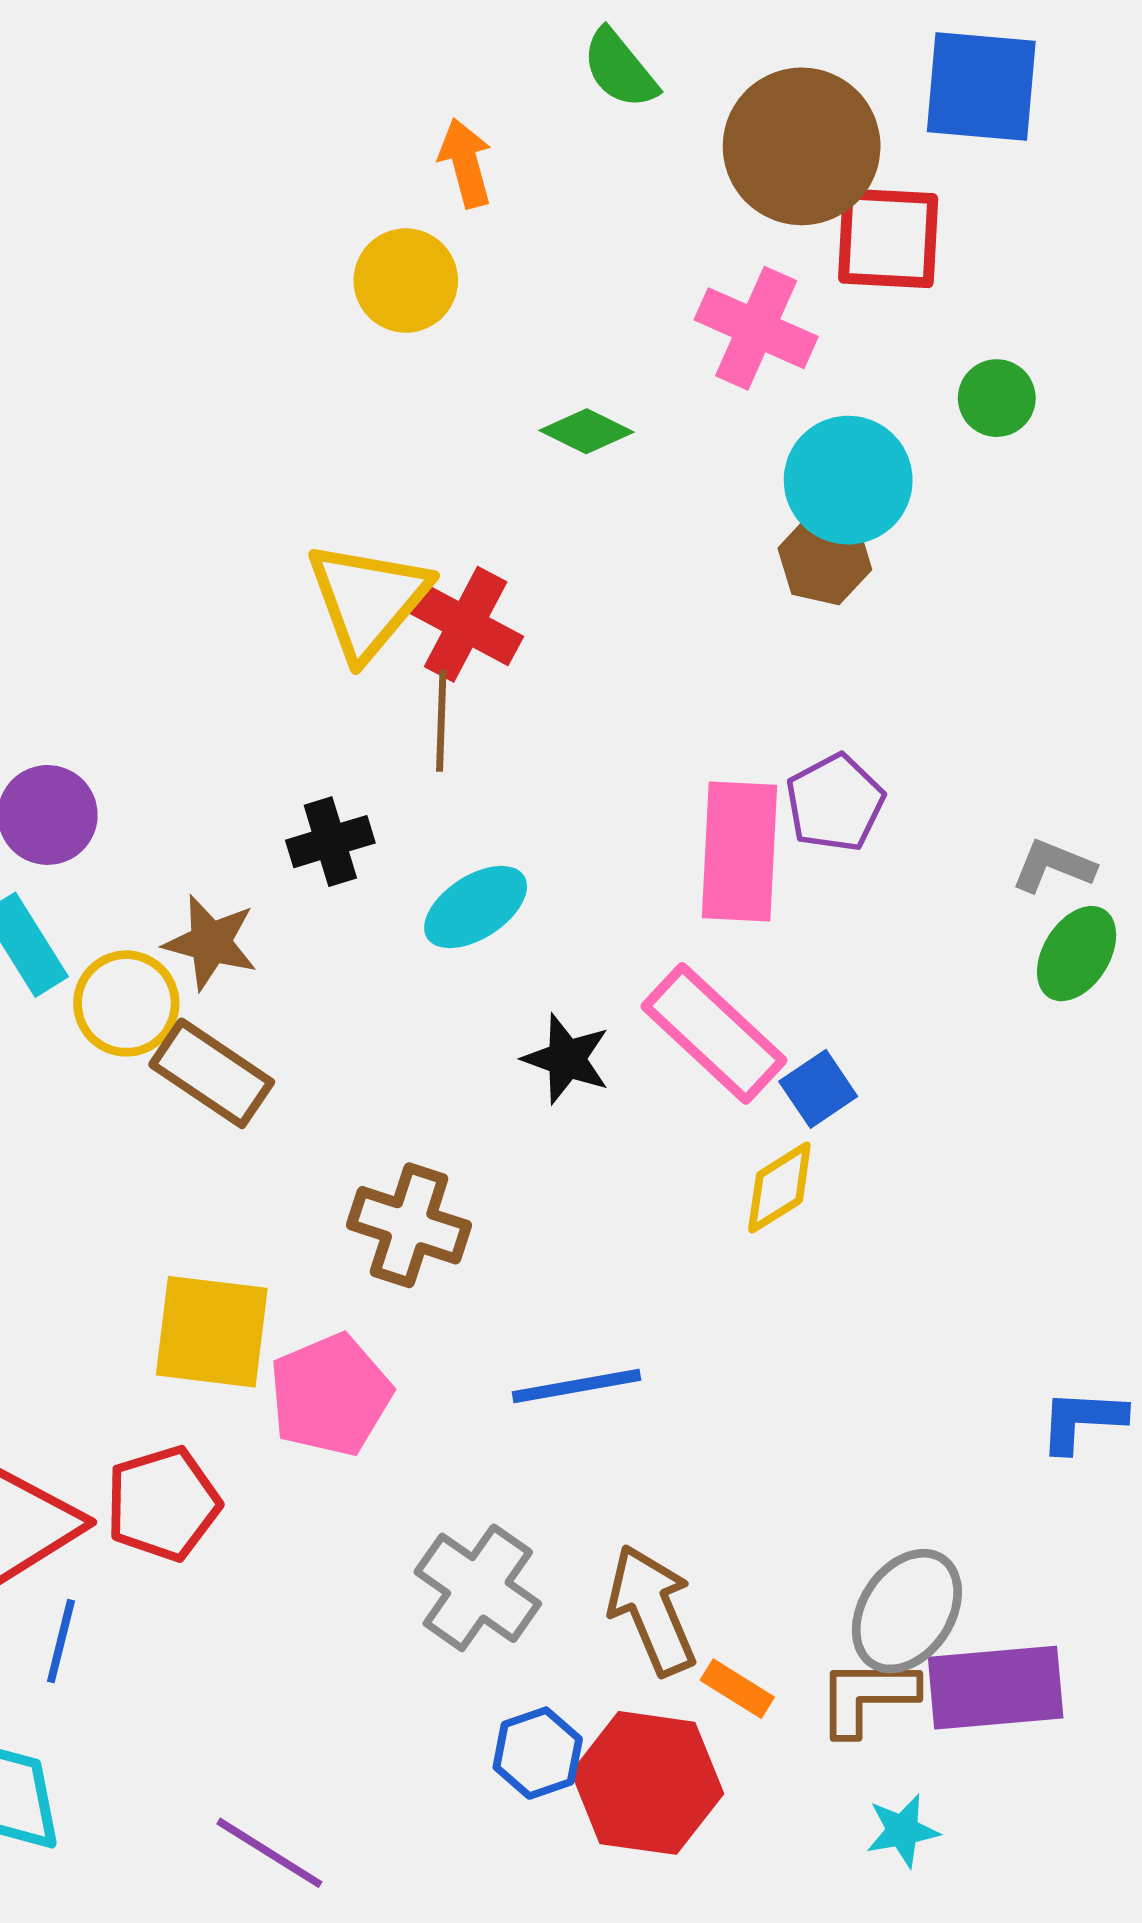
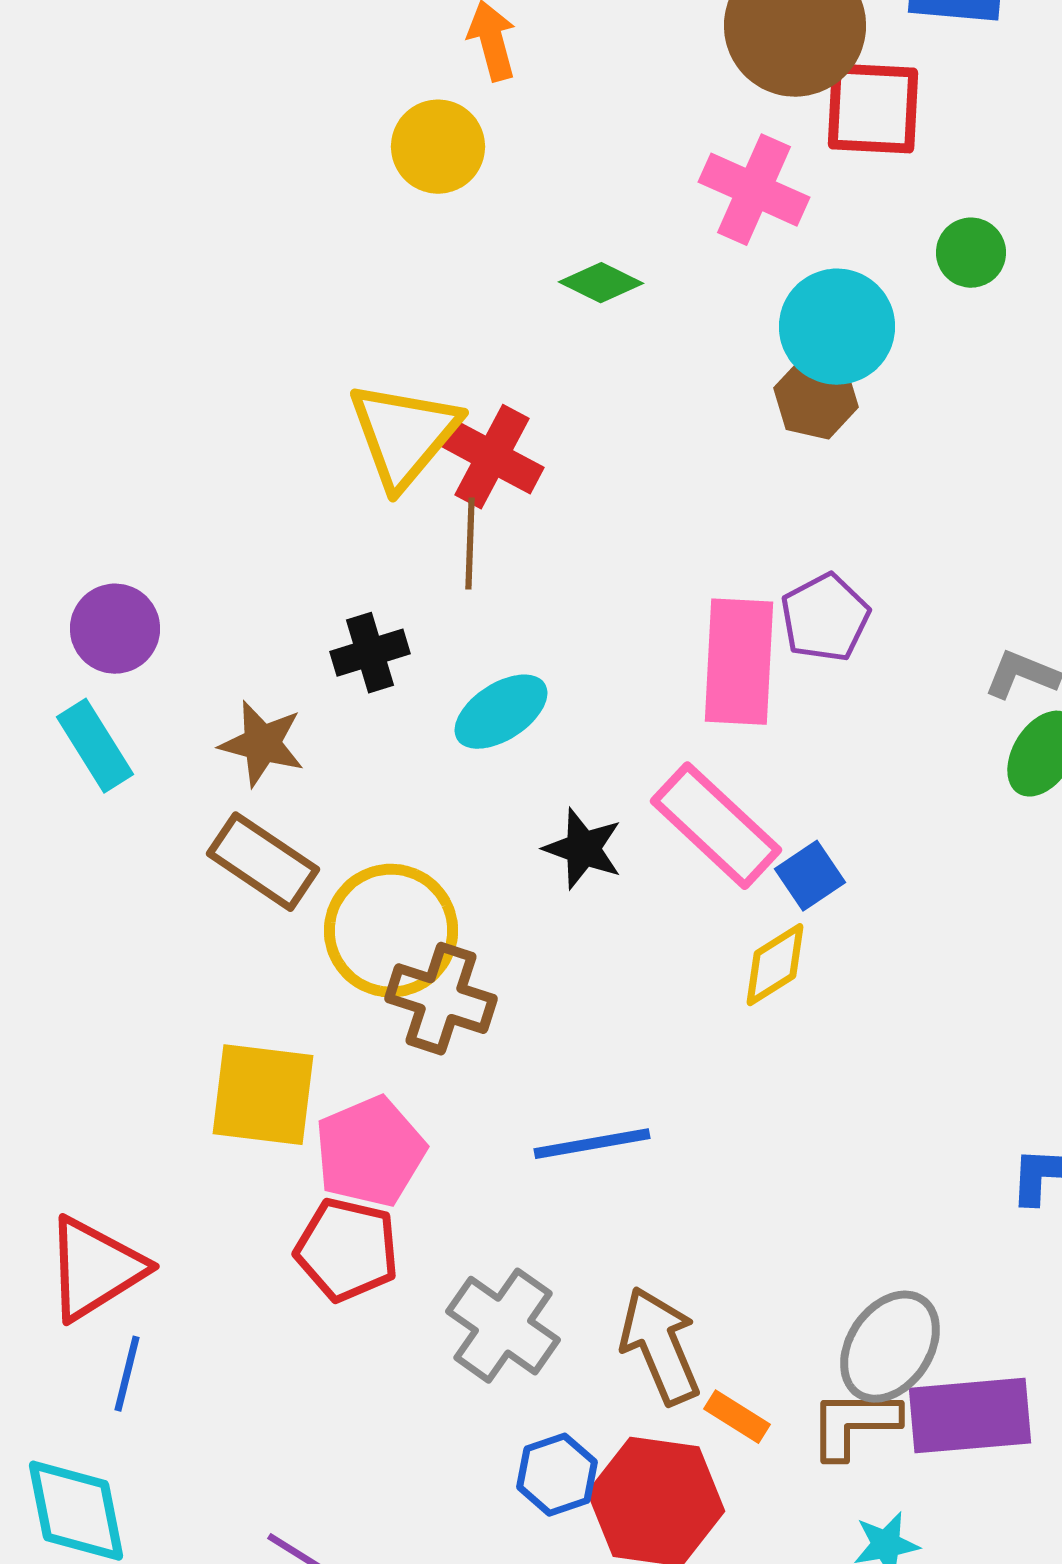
yellow circle: (126, 1003) -> (391, 931), moved, size x1.4
red pentagon: (163, 1504) -> (347, 1250), moved, turned 30

